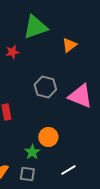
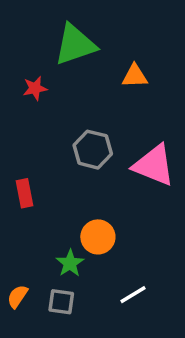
orange triangle: (69, 45) -> (135, 76), turned 35

